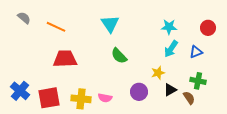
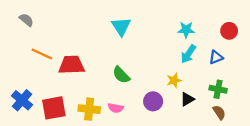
orange line: (56, 27) -> (42, 54), moved
green semicircle: (119, 56) -> (121, 75), moved
brown semicircle: (189, 98) -> (219, 112), moved

